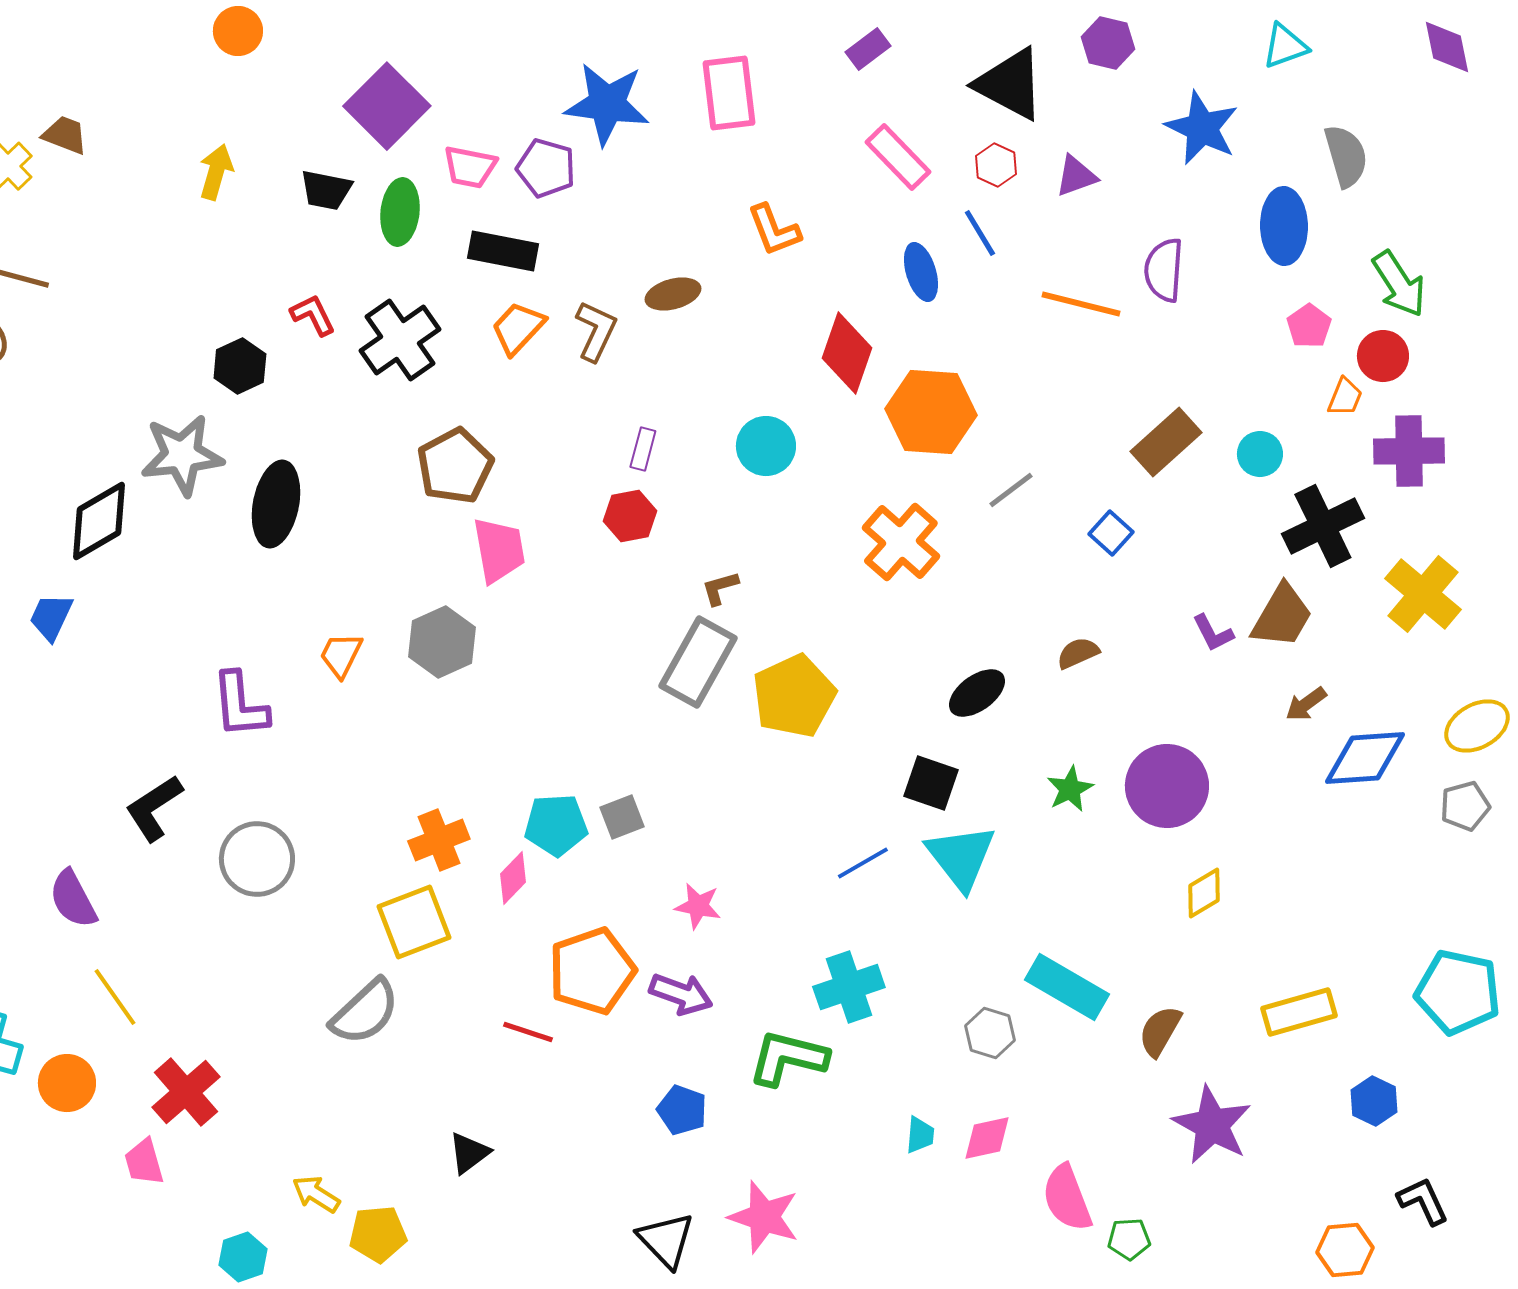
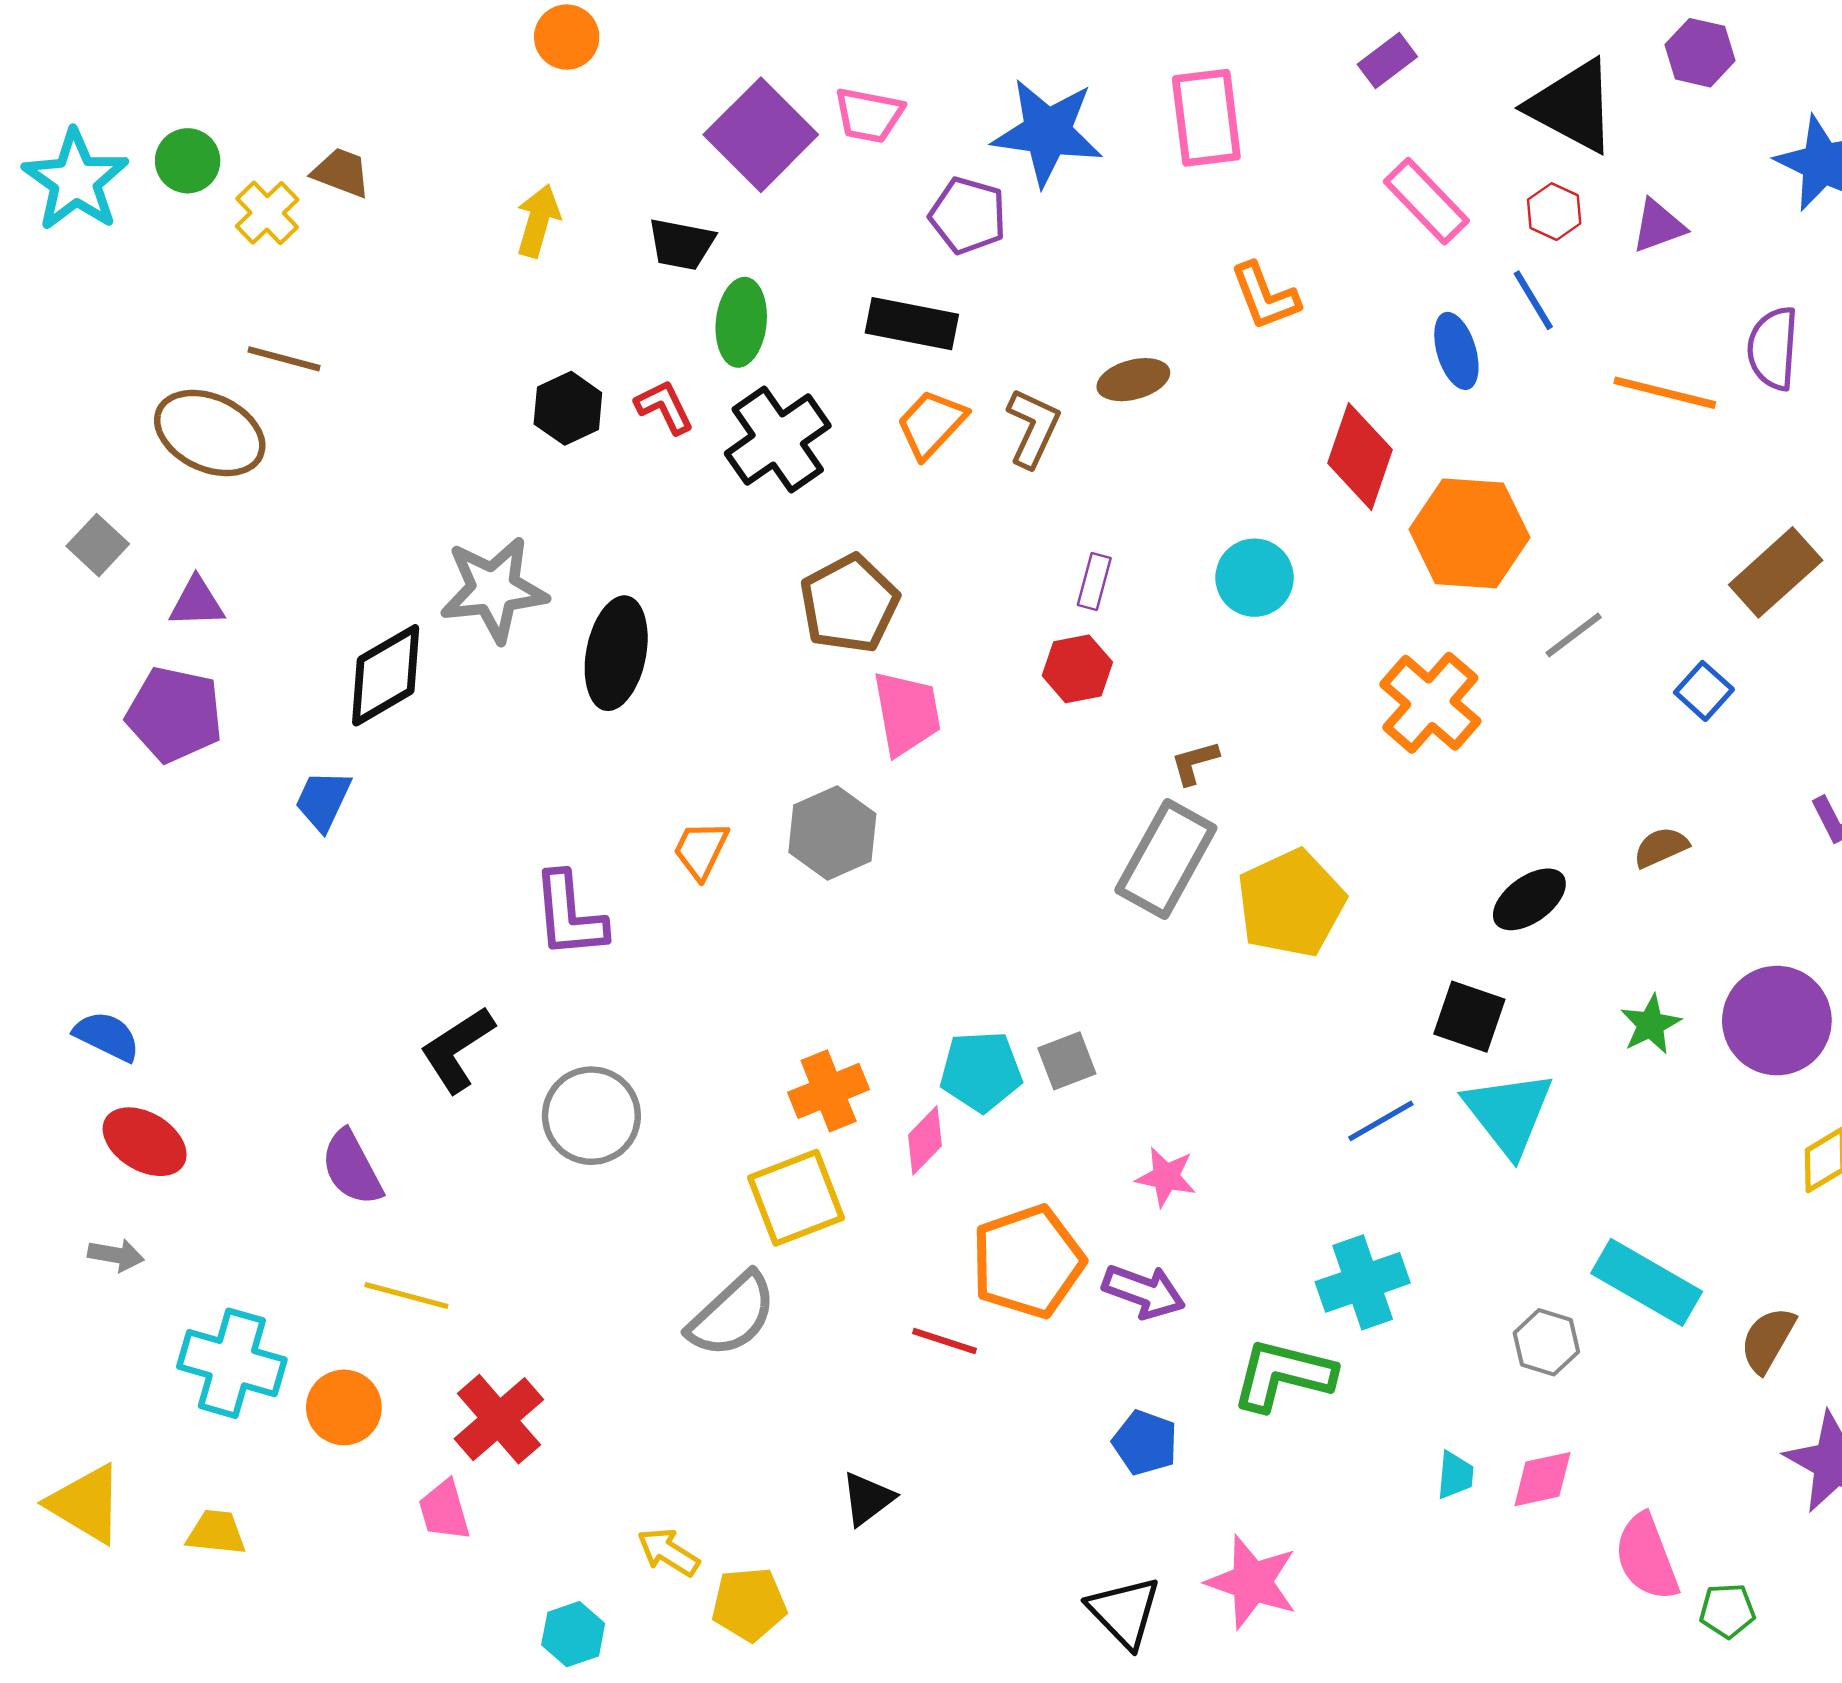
pink trapezoid: (470, 167) -> (869, 115), moved
green ellipse: (400, 212) -> (741, 322), moved
black hexagon: (240, 366) -> (568, 408), moved
yellow line: (115, 997) -> (406, 1295), turned -40

